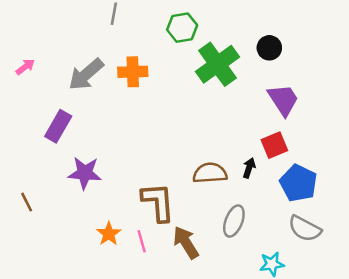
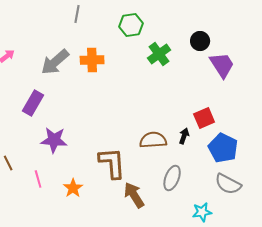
green cross: (217, 64) -> (159, 54), size x0.7
purple trapezoid: (283, 100) -> (222, 65), moved
pink line: (142, 241) -> (38, 179), moved

